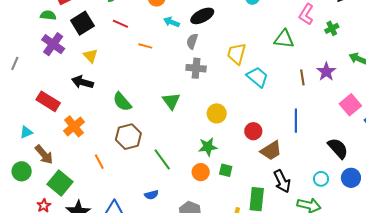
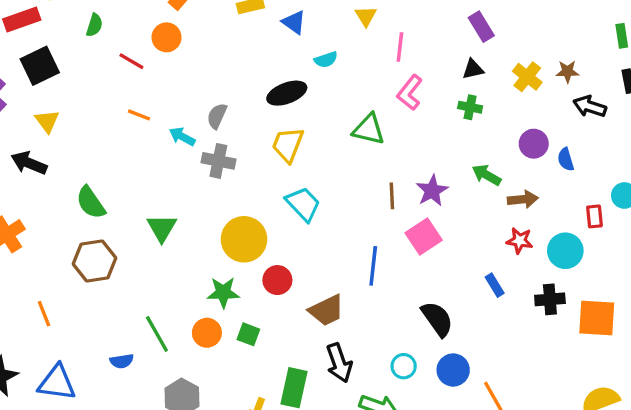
black ellipse: (202, 16) -> (287, 93), moved
cyan arrow: (171, 22) -> (182, 137), moved
red line: (120, 24) -> (131, 61), moved
green cross: (332, 28) -> (470, 107), moved, turned 32
cyan trapezoid: (257, 77) -> (303, 204), moved
green triangle: (171, 101) -> (162, 228), moved
pink square: (350, 105) -> (424, 237), moved
yellow circle: (217, 113) -> (244, 239), size x1.4
red circle: (253, 131) -> (277, 280), moved
green line: (162, 159) -> (157, 334), moved
orange line: (99, 162) -> (44, 314), moved

